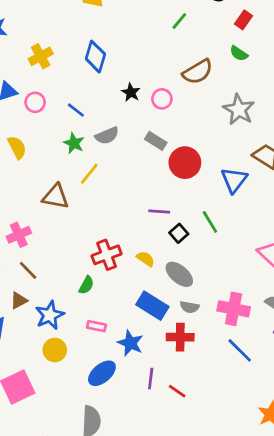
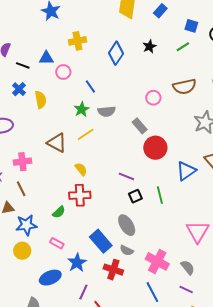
black star: (131, 92) -> (149, 46), moved
yellow semicircle: (146, 259) -> (81, 169), moved

